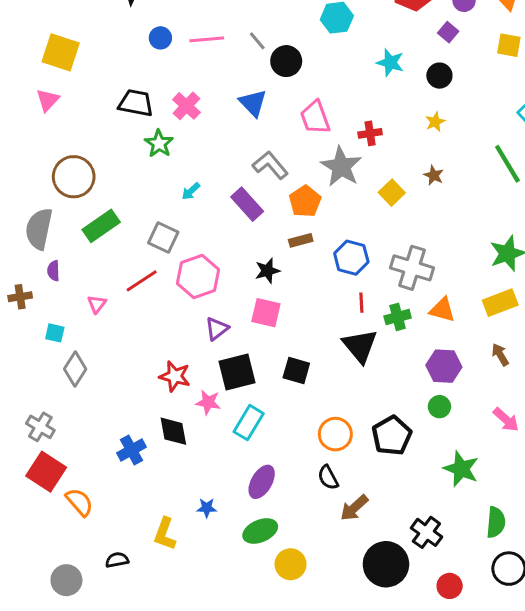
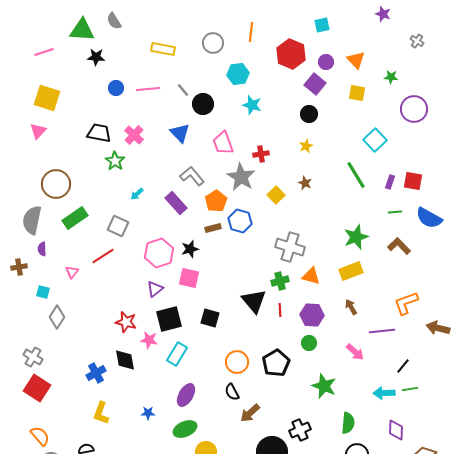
purple square: (448, 32) -> (315, 84), size x1.5
cyan star: (390, 63) -> (252, 105), moved
blue hexagon: (351, 258) -> (240, 221), moved
pink hexagon: (198, 277) -> (159, 253), moved
red line: (361, 303) -> (280, 310), moved
orange semicircle: (79, 502) -> (40, 436), moved
black cross: (426, 532) -> (300, 430), turned 30
yellow L-shape: (165, 534) -> (101, 413), moved

